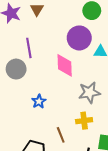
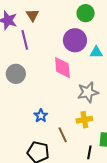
purple line: (29, 48) -> (25, 40), moved
blue star: (39, 101) -> (41, 116), moved

